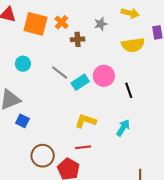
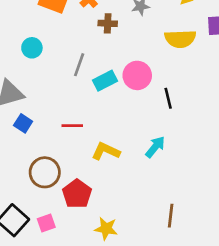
gray line: (60, 72) -> (79, 65), turned 66
yellow L-shape: (86, 121) -> (106, 151), moved
red line: (83, 147) -> (72, 126), moved

